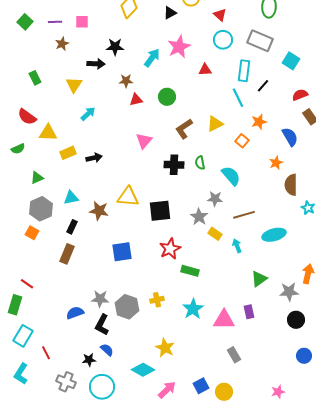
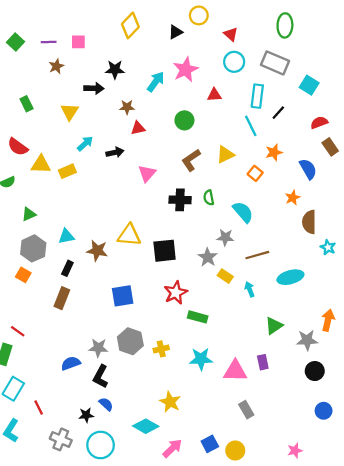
green circle: (167, 97) -> (184, 120), moved
yellow rectangle: (68, 153) -> (67, 171), moved
black arrow: (94, 158) -> (115, 152), moved
gray hexagon: (127, 307) -> (130, 341), moved
cyan star: (193, 309) -> (201, 359), turned 30

